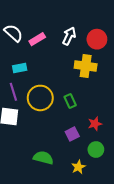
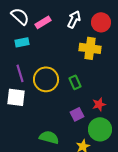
cyan rectangle: (20, 68) -> (22, 42), moved
green circle: (96, 150) -> (100, 129), size x1.5

